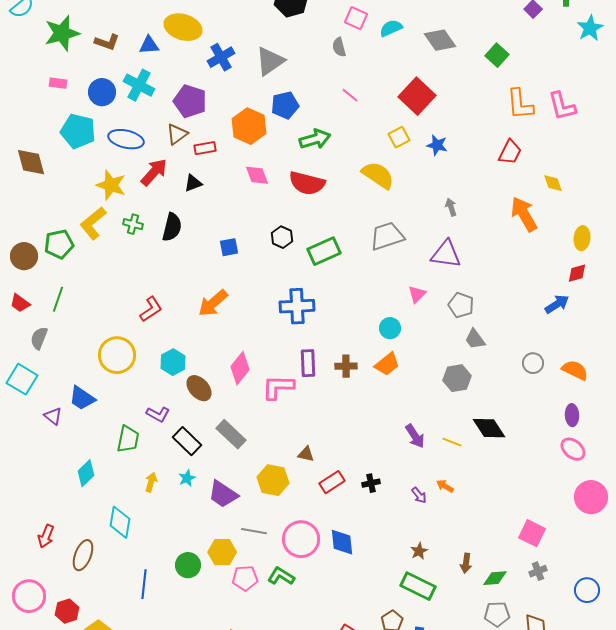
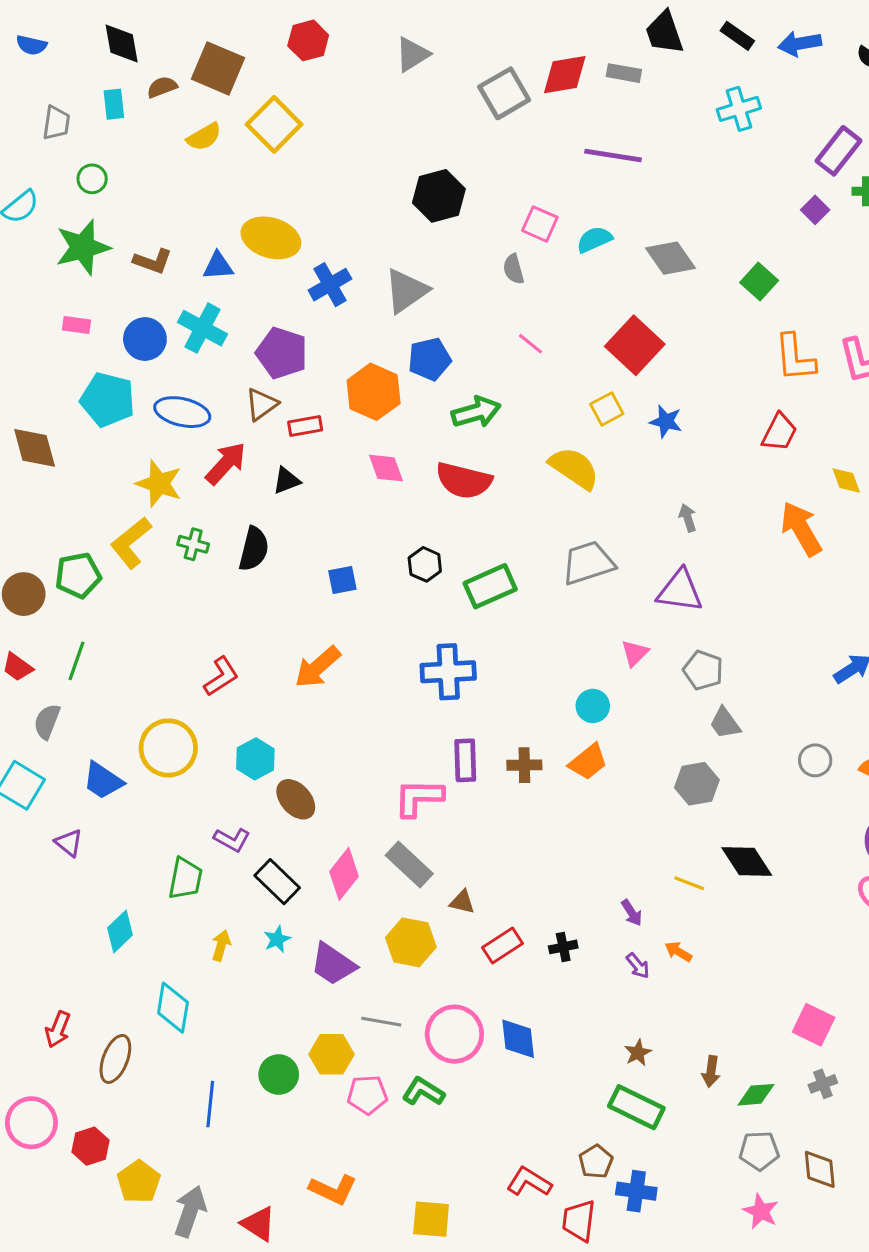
pink diamond: (240, 368) -> (344, 874), moved
blue trapezoid: (82, 398) -> (103, 781), moved
gray rectangle: (231, 434) -> (409, 865), moved
purple arrow: (415, 436) -> (632, 913), moved, size x0.7

